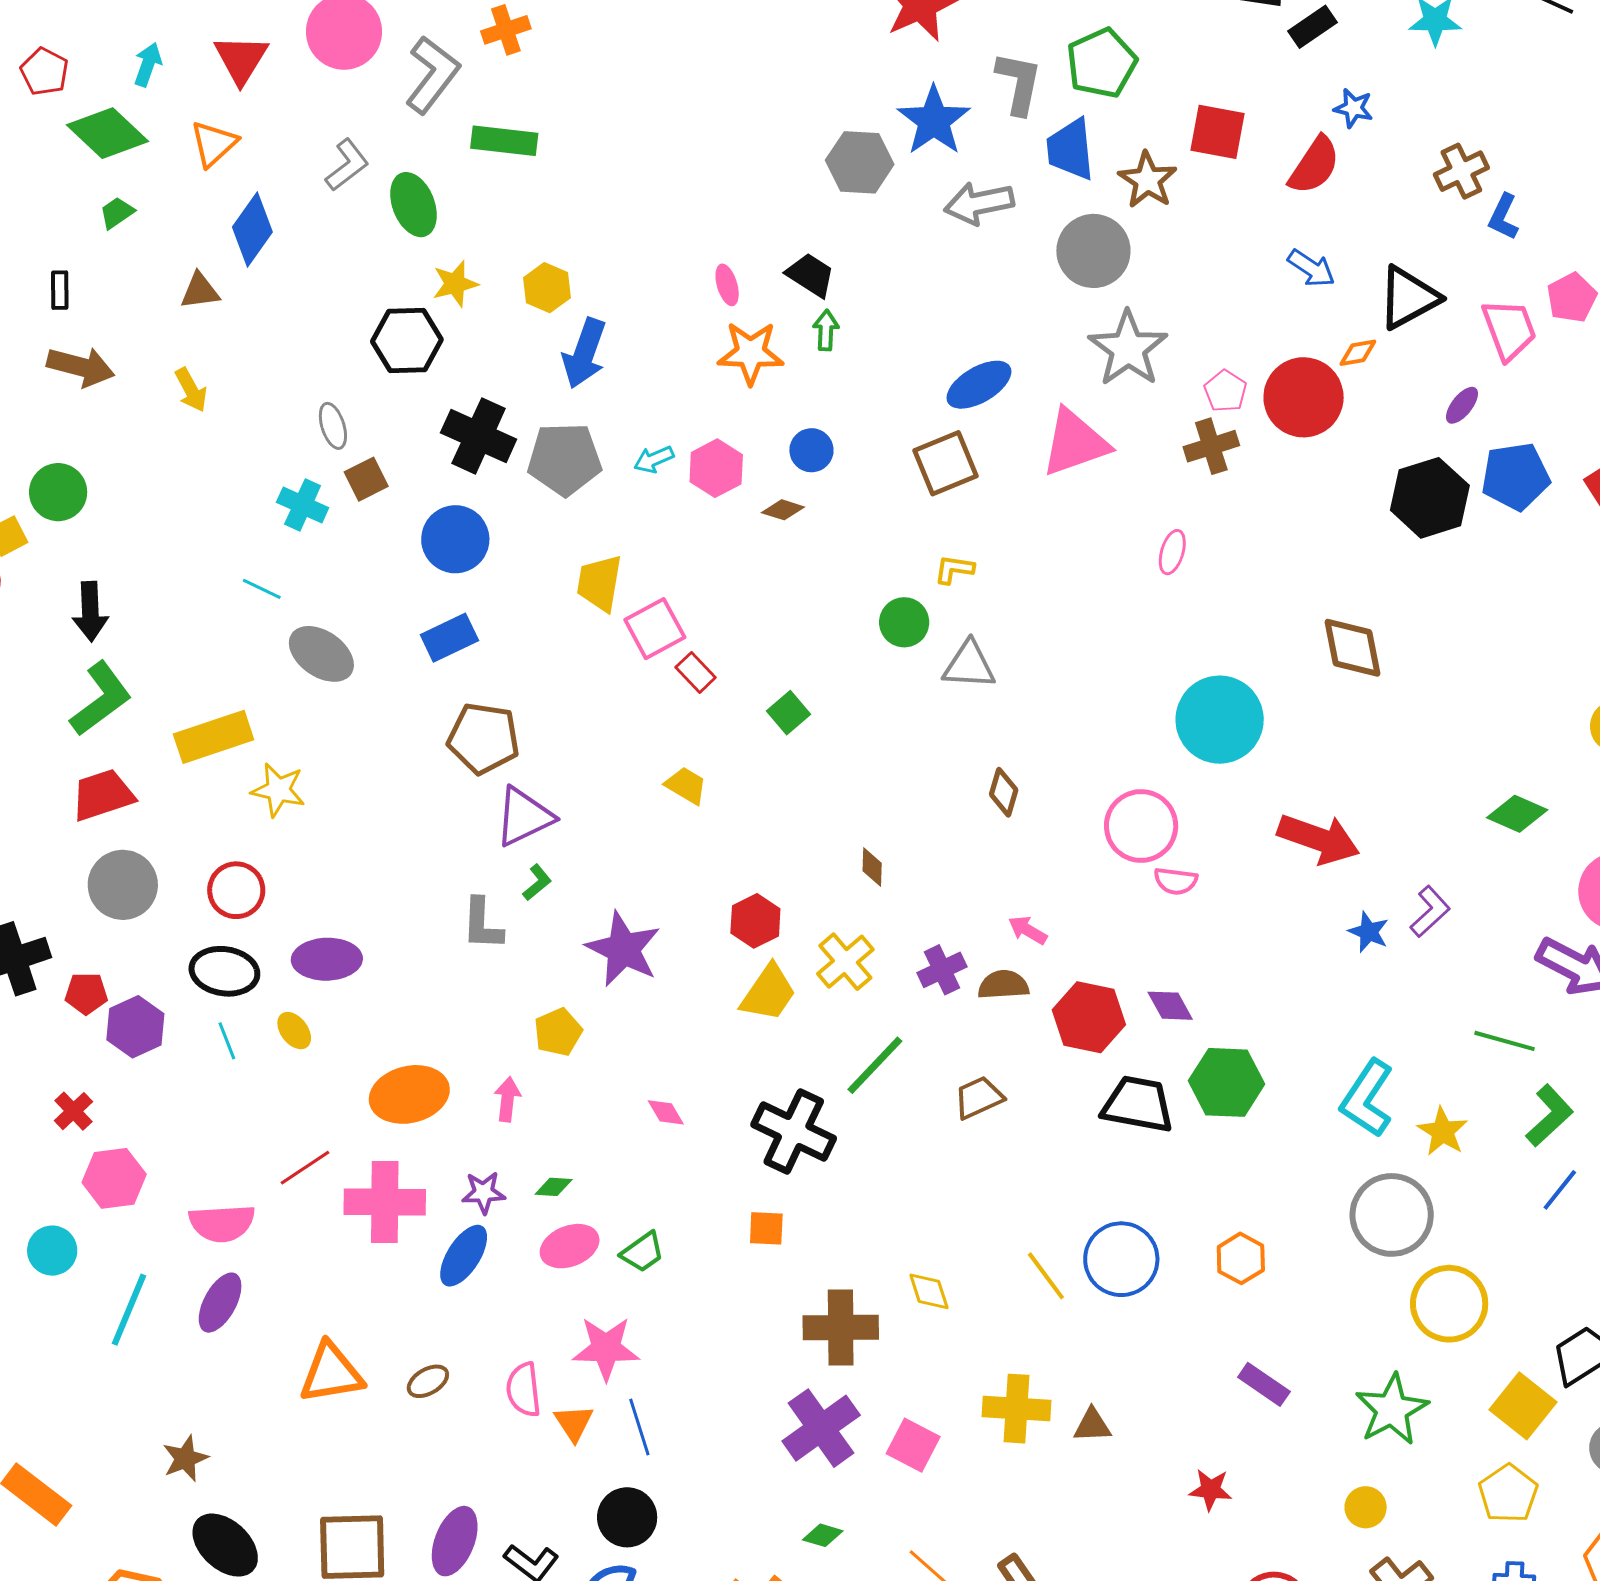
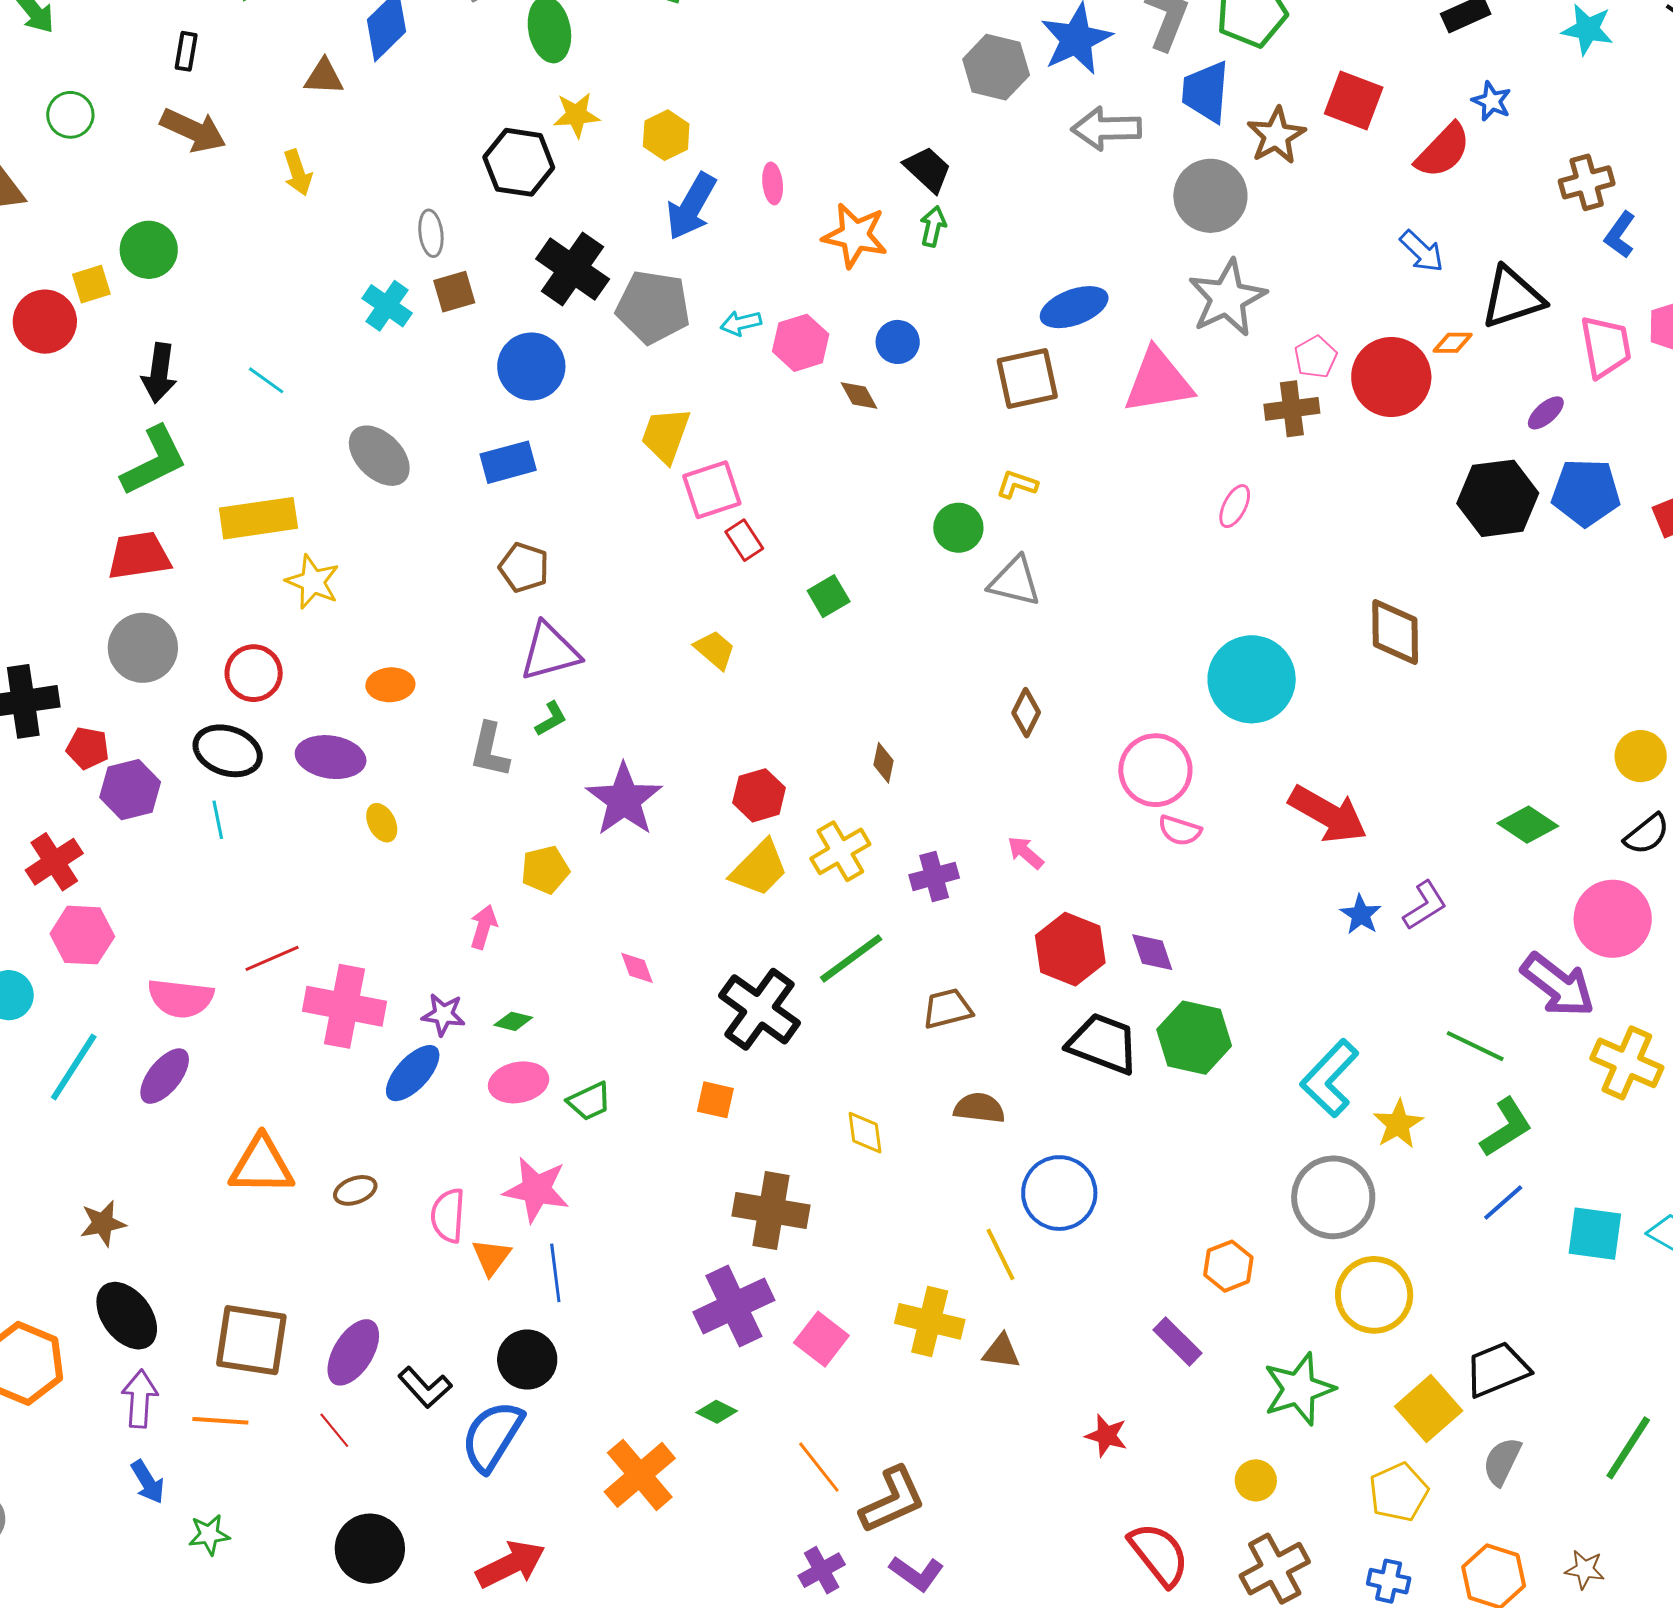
pink ellipse: (727, 285) -> (773, 183), moved
brown diamond: (783, 510) -> (859, 396), turned 33
cyan line: (262, 589) -> (266, 380), moved
brown pentagon: (484, 738) -> (524, 567), size x0.7
brown semicircle: (1003, 985) -> (979, 1108), moved
yellow ellipse: (294, 1031) -> (382, 823), moved
orange ellipse: (409, 1094) -> (390, 685), moved, size x0.6
red cross: (73, 1111) -> (54, 862), size x1.4
orange hexagon: (1241, 1258) -> (1228, 1266), moved
yellow line: (1046, 1276) -> (1001, 1254), moved
yellow diamond: (929, 1291) -> (865, 1133), moved

